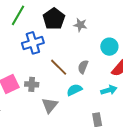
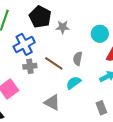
gray star: (80, 25) -> (63, 27), moved
gray cross: (32, 84) -> (30, 66), moved
gray triangle: (50, 105) -> (52, 102), turned -30

